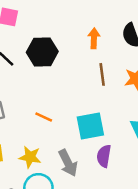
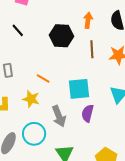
black hexagon: (42, 52) -> (61, 36), moved
yellow star: (30, 157) -> (31, 99), moved

